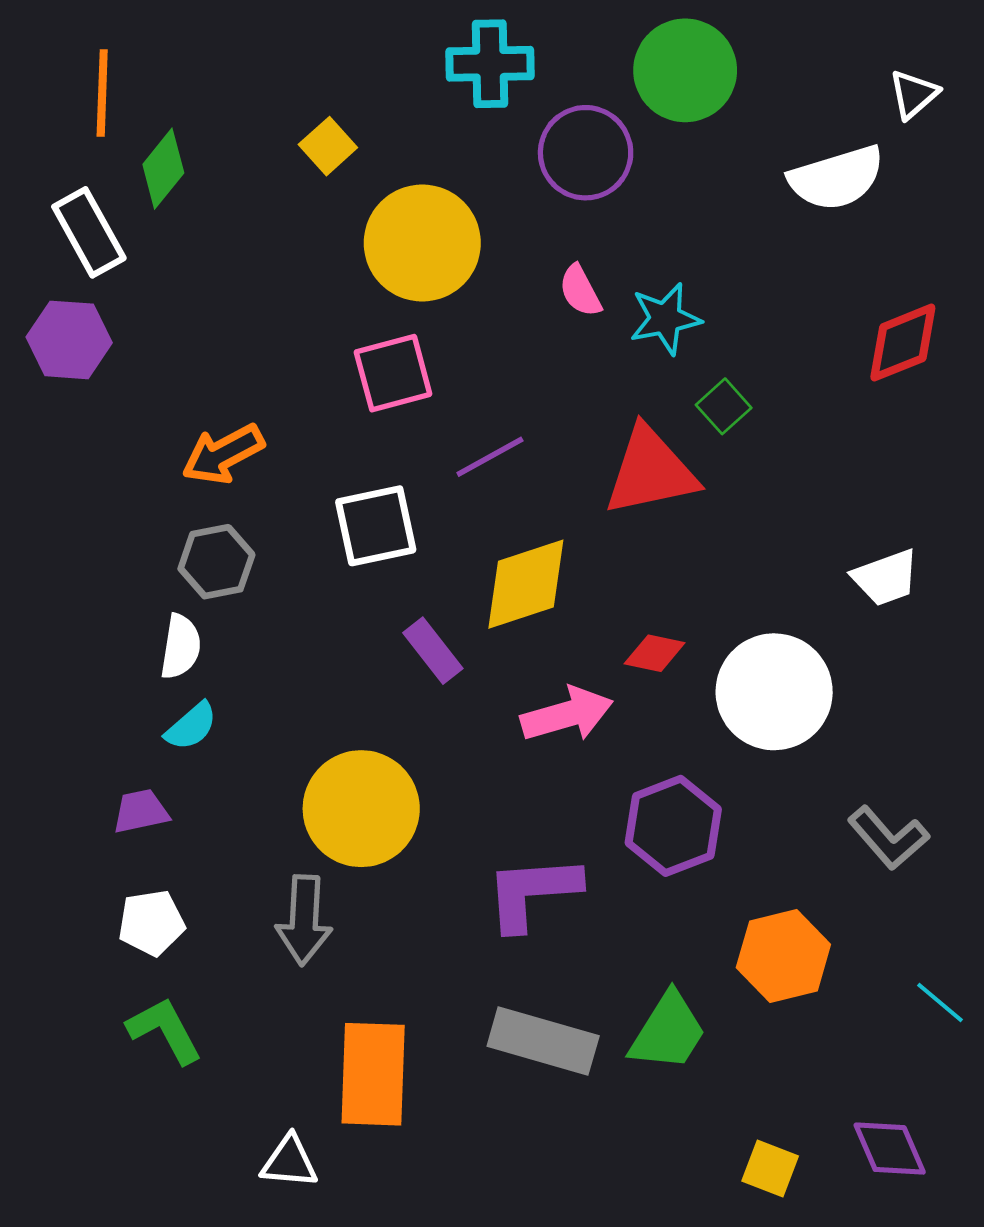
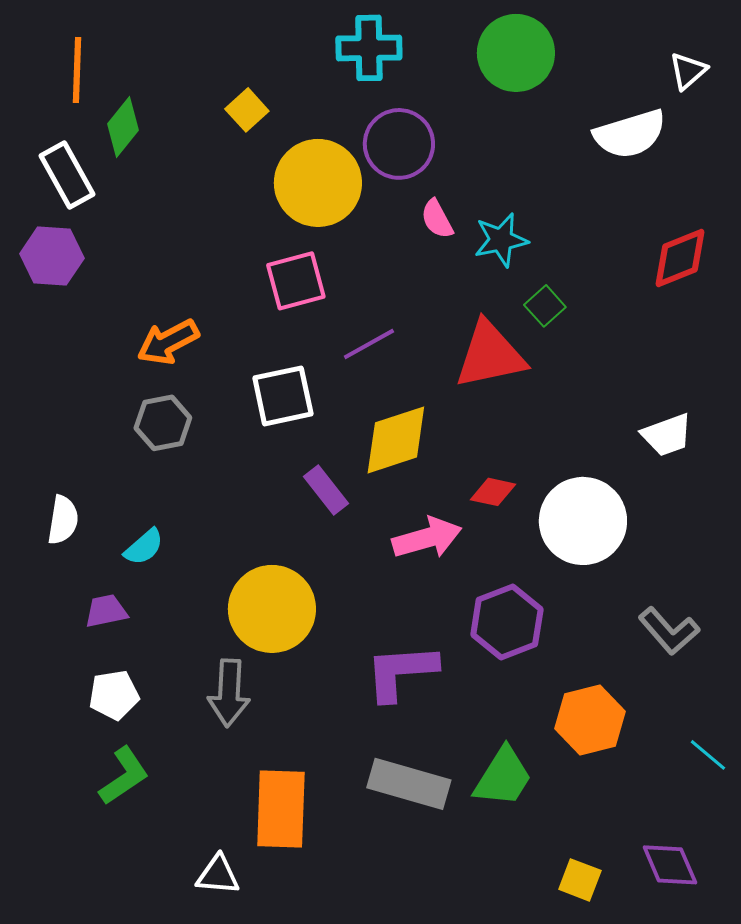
purple circle: (586, 153) -> (399, 144), moved
white semicircle: (181, 647) -> (63, 520), moved
green L-shape: (165, 1030) -> (124, 776), turned 84

